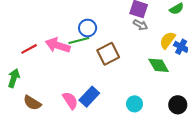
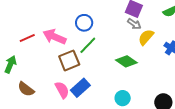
green line: (79, 40) -> (88, 45), moved, turned -36
yellow semicircle: (168, 40) -> (146, 37), moved
brown square: (108, 54) -> (69, 60), moved
green diamond: (159, 65) -> (126, 61), moved, turned -30

